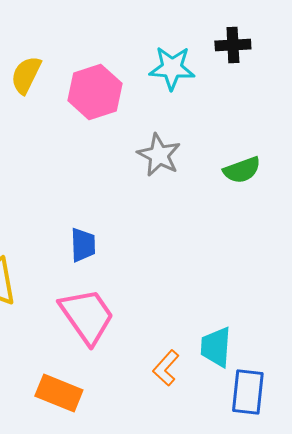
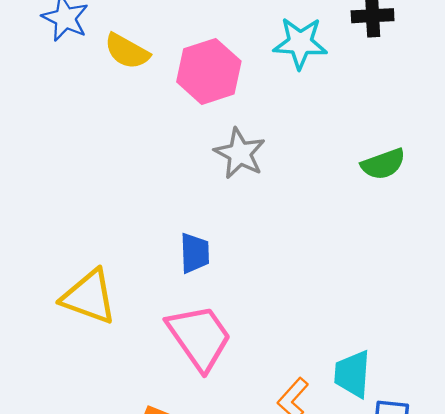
yellow semicircle: (26, 75) -> (127, 51), turned -87
gray star: (159, 155) -> (240, 153), moved

